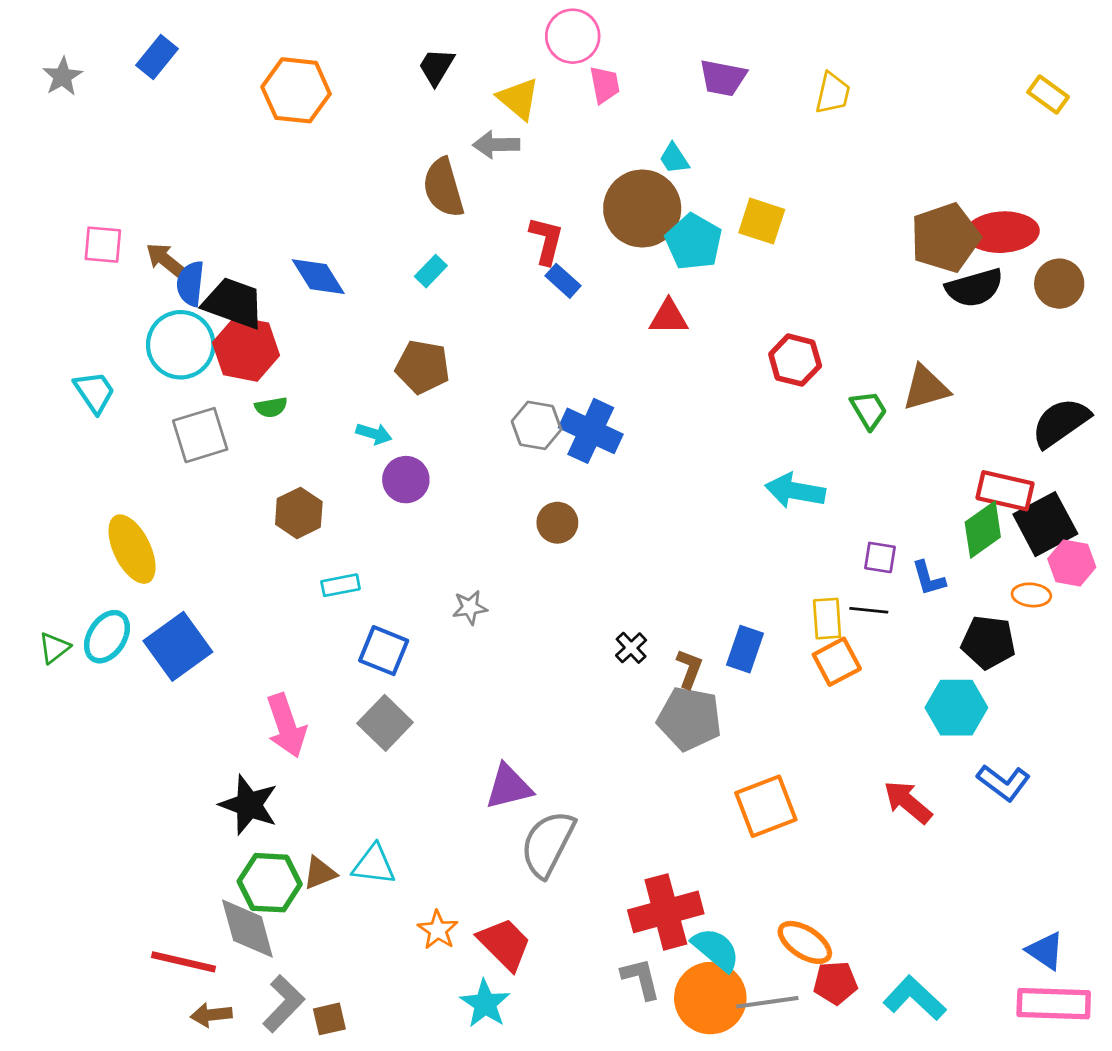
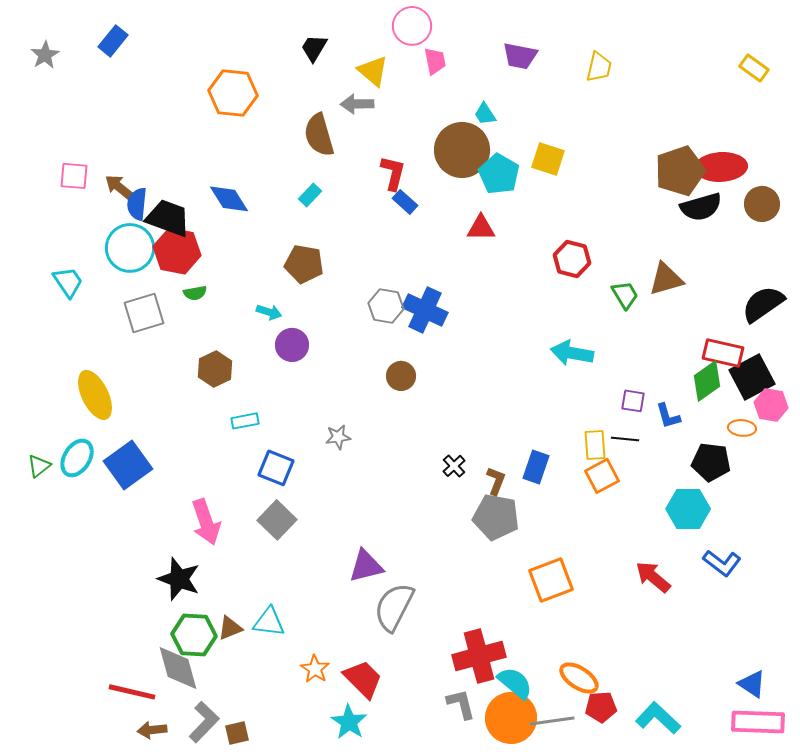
orange hexagon: (296, 90) -> (233, 93), moved

